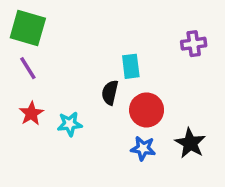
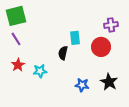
green square: (28, 28) -> (16, 16), turned -30
red circle: (147, 110) -> (101, 47), moved

